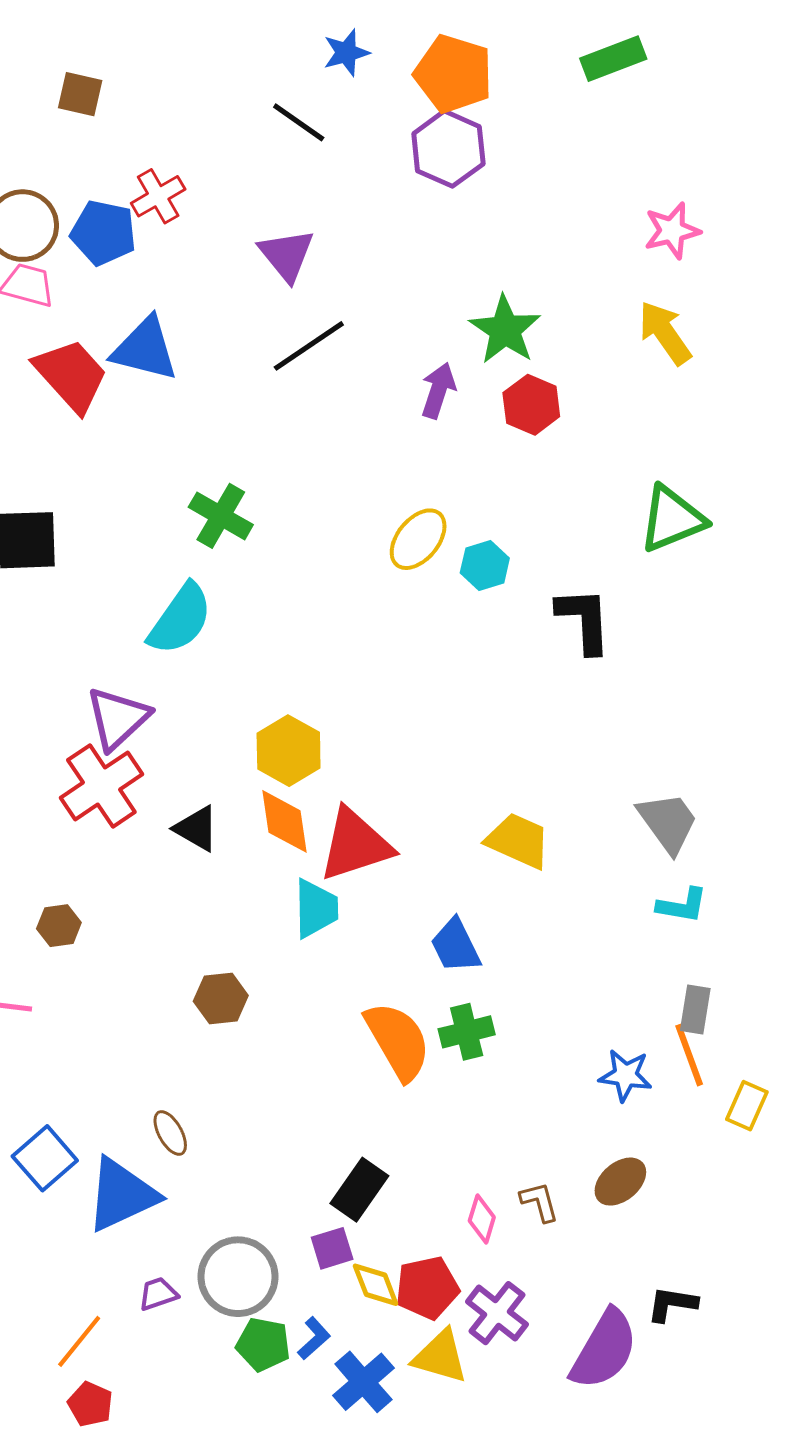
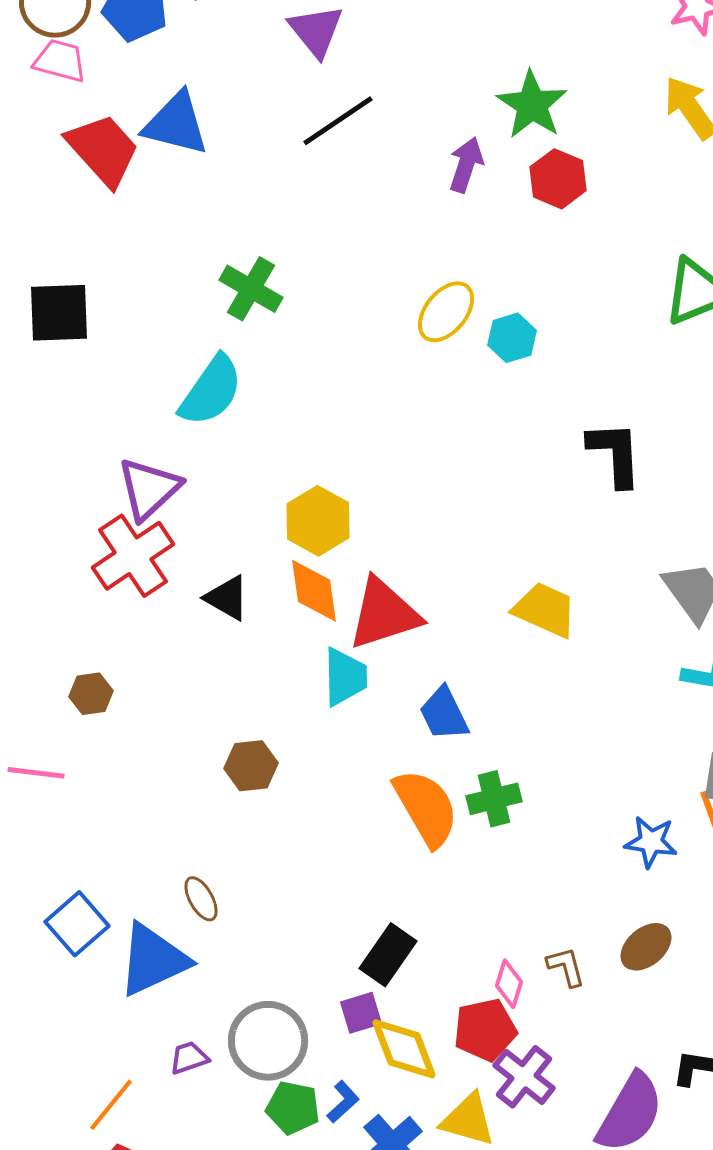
black L-shape: (584, 620) -> (615, 454), moved
blue trapezoid: (455, 946) -> (444, 714), moved
yellow diamond: (376, 1285) -> (404, 1049), size x1.4
red pentagon: (427, 1288) -> (485, 1030), moved

